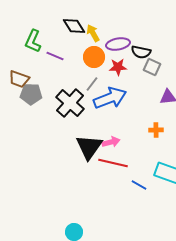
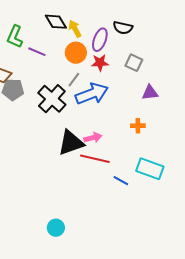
purple ellipse: (118, 44) -> (100, 40), turned -60
black semicircle: (141, 52) -> (123, 28), moved
black triangle: (89, 147) -> (71, 143), turned 36

